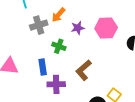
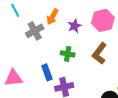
green cross: (59, 46) -> (68, 54), moved
brown L-shape: (84, 70) -> (99, 53), moved

